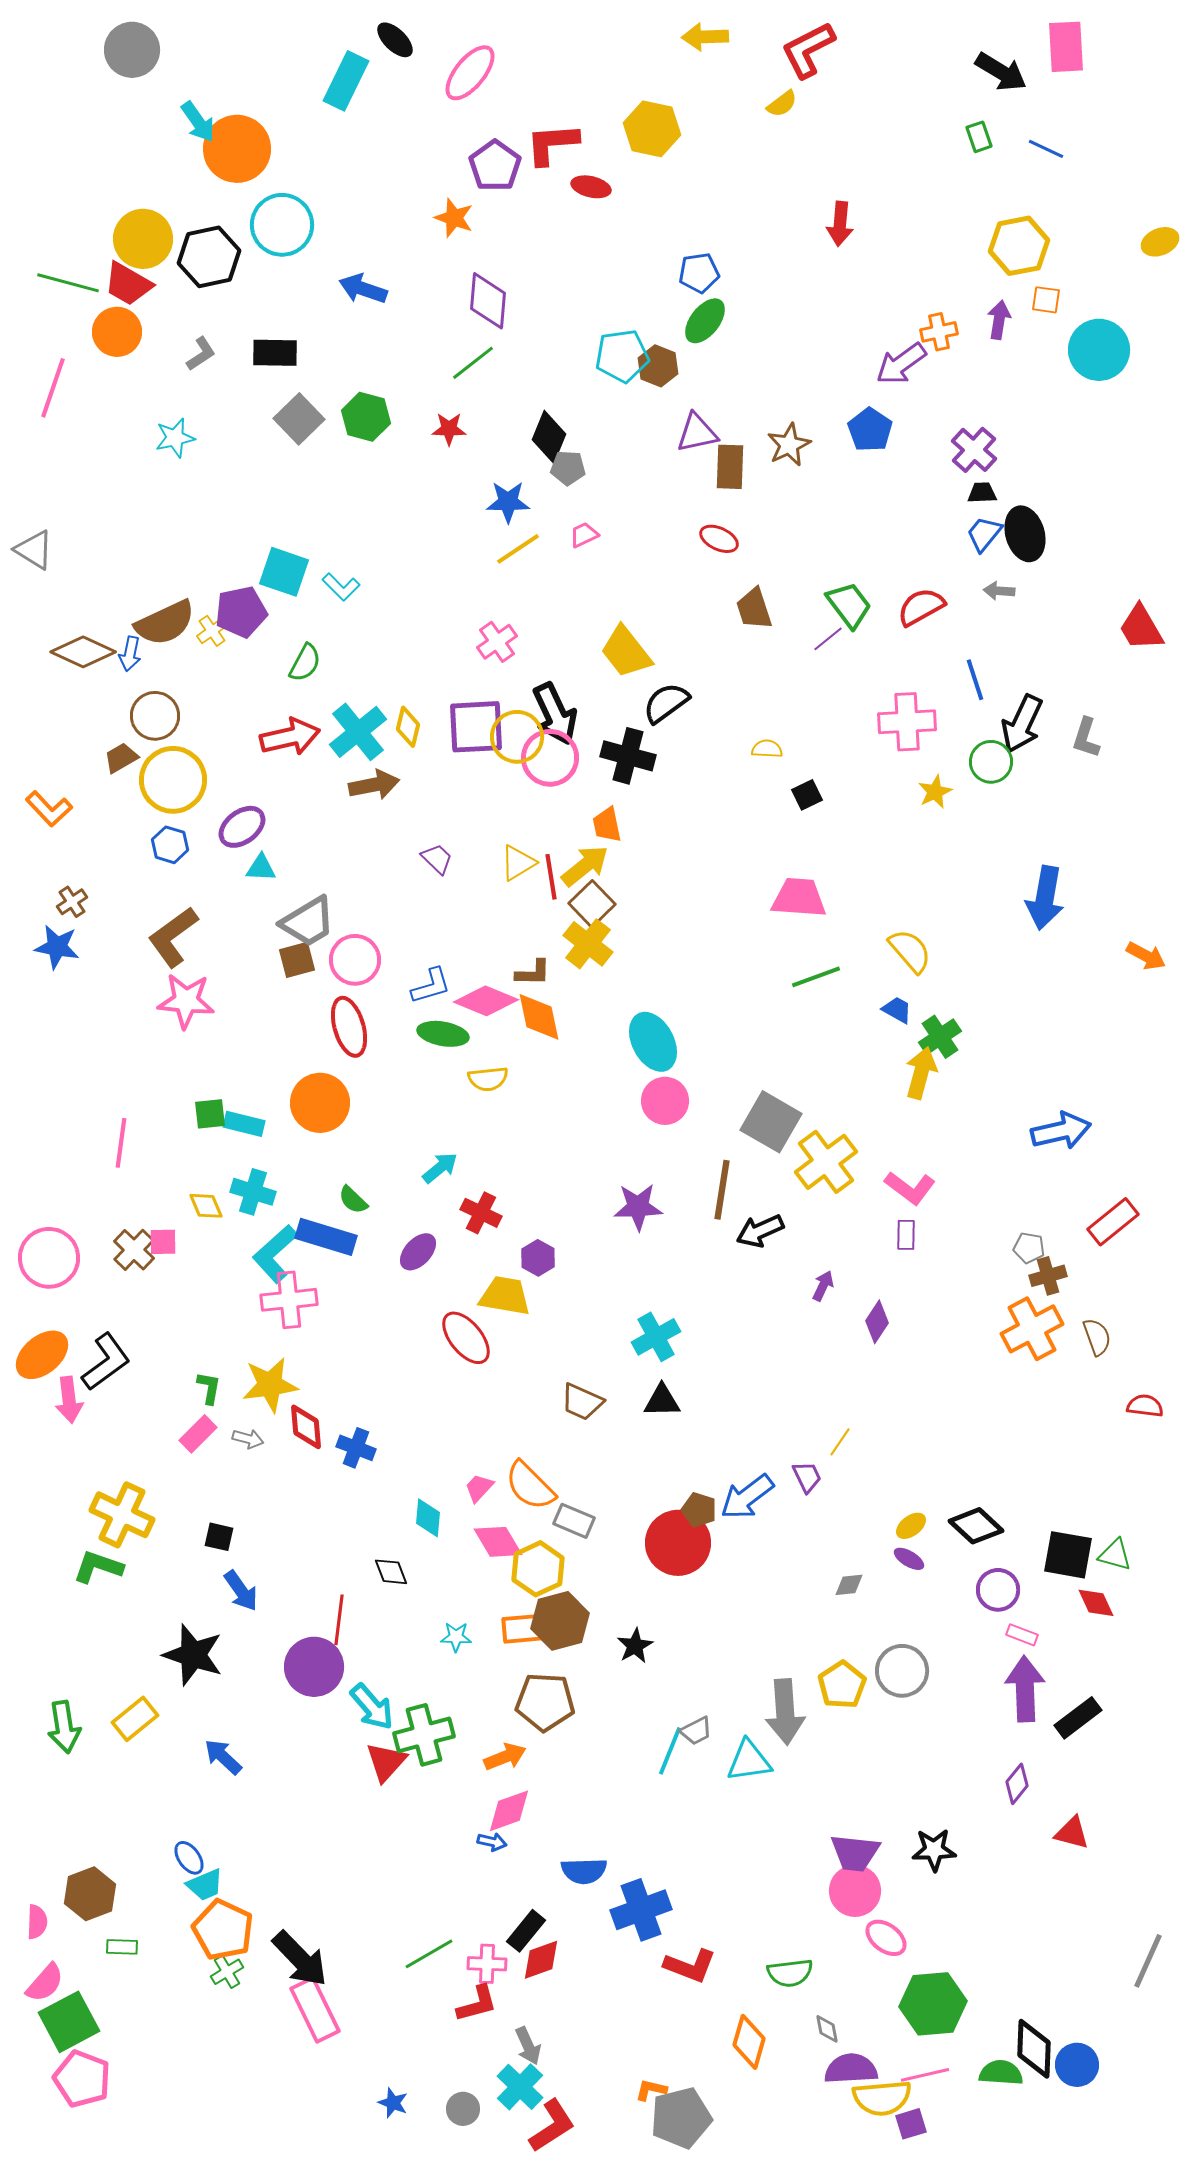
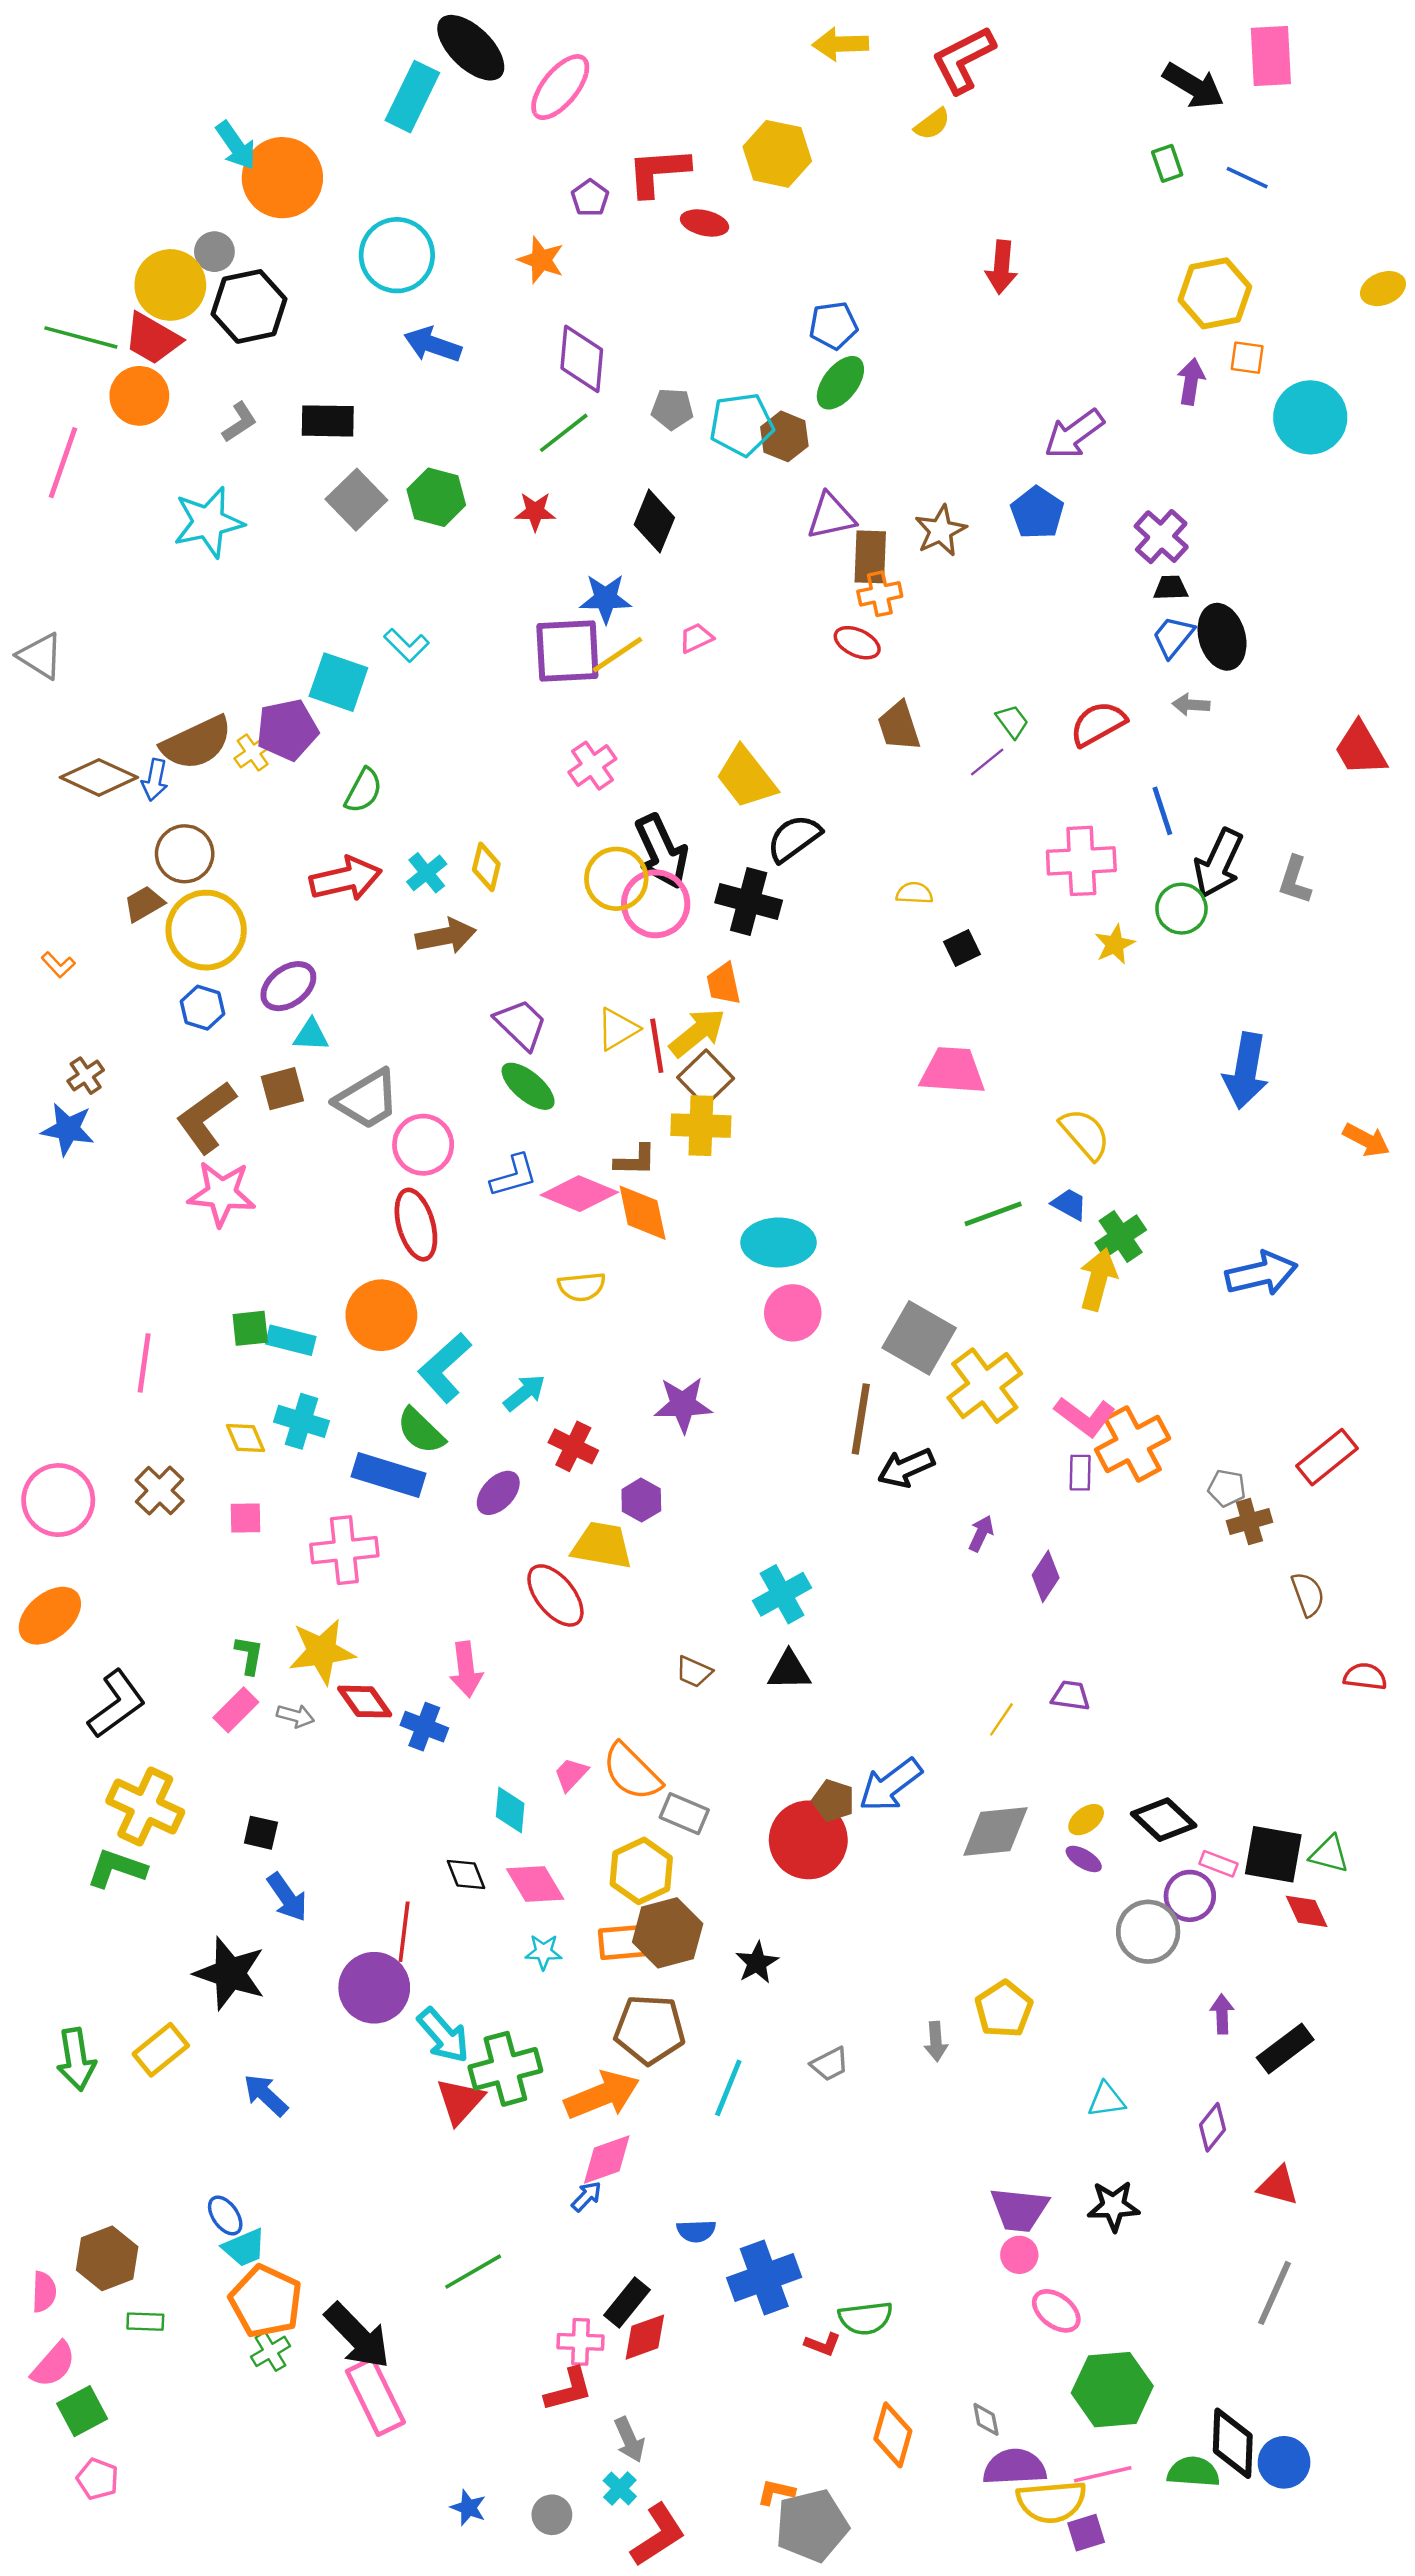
black ellipse: (395, 40) -> (471, 48), size x1.6
gray circle: (132, 50) -> (214, 252), moved, size x0.6
purple pentagon: (495, 166) -> (590, 198), size x0.6
cyan circle: (282, 225) -> (397, 255), moved
orange cross: (939, 332) -> (880, 594), moved
cyan star: (175, 438) -> (208, 522), size x1.5
gray pentagon: (568, 468) -> (672, 409), moved
cyan L-shape: (341, 587) -> (406, 645), moved
green trapezoid: (849, 605) -> (1012, 721), size x0.6
purple square: (476, 727) -> (567, 651), moved
cyan cross: (358, 732) -> (427, 873), size x0.6
orange L-shape: (49, 809) -> (58, 965), size x0.6
purple trapezoid: (437, 859) -> (521, 1024), size x1.4
yellow cross: (588, 944) -> (701, 1126), turned -36
brown square: (297, 960) -> (282, 1089), moved
green line: (816, 977) -> (993, 1214), moved
green ellipse: (443, 1034) -> (528, 1086), moved, turned 30
cyan ellipse: (653, 1042) -> (778, 1242), turned -62
blue arrow: (1061, 1131) -> (1261, 1273), moved
green semicircle: (353, 1200) -> (421, 1431), size x1.4
purple star: (638, 1207) -> (683, 1405), moved
pink square: (163, 1242) -> (245, 1518), moved
cyan L-shape: (275, 1254) -> (445, 1368), moved
orange cross: (1032, 1329) -> (1133, 1444), moved
black L-shape: (106, 1362) -> (117, 1704), moved
pink arrow: (69, 1400) -> (466, 1669), moved
brown trapezoid: (582, 1402) -> (694, 1672), size x0.7
red diamond: (306, 1427) -> (365, 1702), turned -30
purple trapezoid: (807, 1477) -> (1071, 1696), moved, turned -56
pink diamond: (498, 1542) -> (535, 1884), moved
gray diamond: (849, 1585) -> (995, 1832), moved, size x2.0
pink rectangle: (1022, 1635) -> (1218, 1864), moved
gray circle: (902, 1671) -> (1148, 1932), moved
purple arrow: (1025, 1689) -> (1222, 2014), size x0.5
gray arrow: (785, 1712) -> (936, 2041), size x0.5
cyan line: (670, 1751) -> (728, 2088), moved
orange arrow: (505, 1757) -> (602, 2095), size x1.5
cyan triangle: (749, 1761) -> (1106, 2100), moved, size x0.7
blue arrow: (492, 1842) -> (586, 2196), turned -60
blue semicircle: (584, 1871) -> (696, 2231), size x0.7
pink circle: (855, 1891) -> (1019, 2255), size x0.6
green line: (429, 1954) -> (473, 2272), moved
gray line: (1148, 1961) -> (1274, 2293), moved
red L-shape: (690, 1966) -> (823, 2344), size x0.6
green semicircle: (790, 1973) -> (865, 2318), moved
green square: (69, 2022) -> (82, 2411), size x0.7
pink pentagon: (82, 2079) -> (98, 2479), size x0.6
cyan cross: (520, 2087) -> (620, 2489), size x0.6

